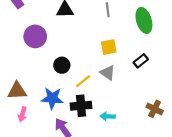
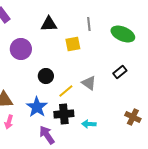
green ellipse: (144, 20) -> (123, 34), turned -50
yellow square: (109, 47) -> (73, 44), moved
blue star: (52, 98) -> (37, 107), turned 30

